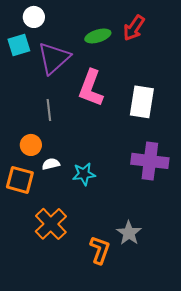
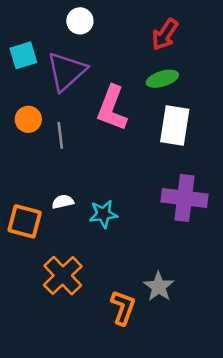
white circle: (34, 17) -> (80, 21), moved
green ellipse: (98, 36) -> (162, 79), moved
orange circle: (31, 145) -> (28, 119), moved

